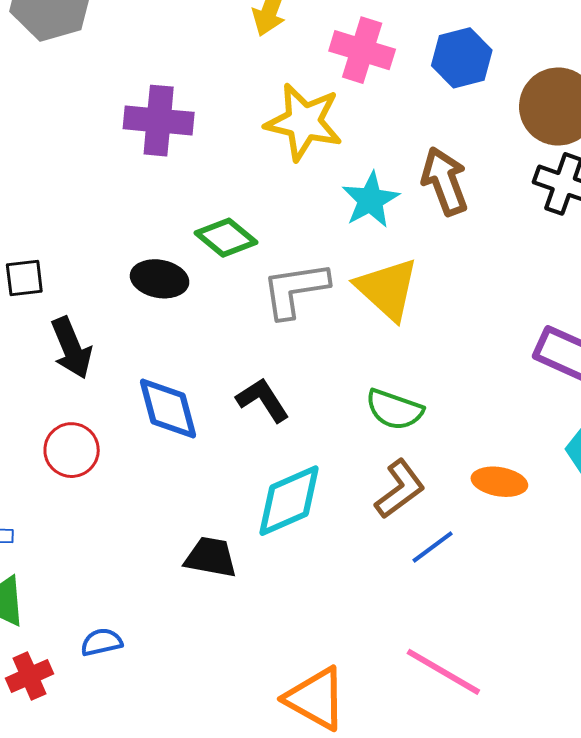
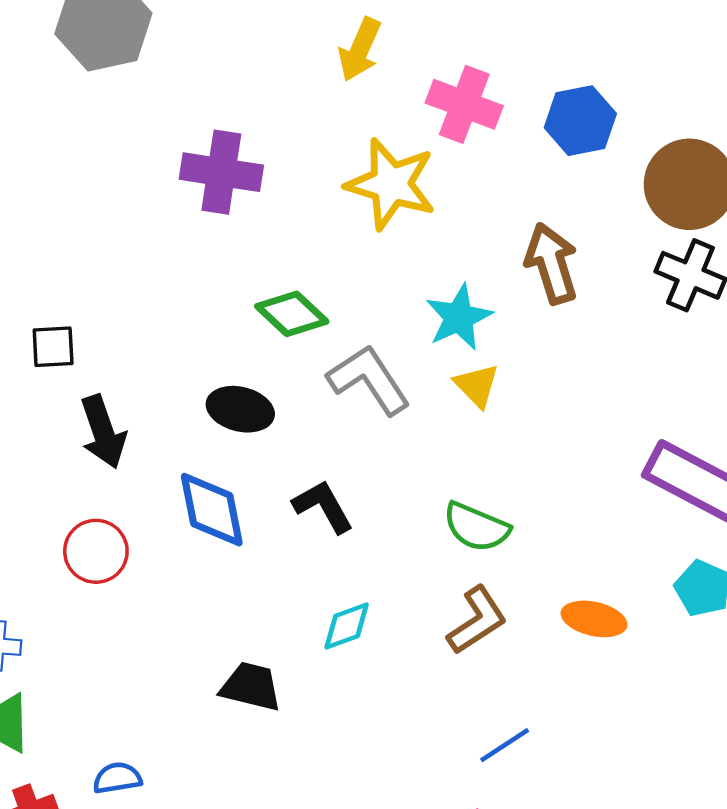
cyan star: (370, 200) -> (459, 317), moved
black ellipse: (160, 279) -> (240, 409), moved
yellow triangle: (387, 289) -> (477, 385), size x0.6
gray L-shape: (295, 290) -> (369, 380), turned 62
cyan diamond: (289, 501) -> (347, 626), size x0.6
blue line: (433, 547) -> (505, 745), moved

